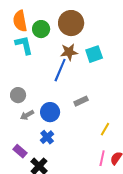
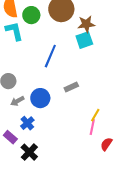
brown star: (69, 52) -> (86, 24), moved
blue cross: (47, 137) -> (27, 123), moved
pink line: (102, 158) -> (92, 127), moved

